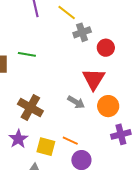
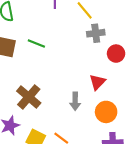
red triangle: (94, 79) -> (97, 82), size x0.7
gray arrow: (76, 102) -> (75, 101), turned 48

